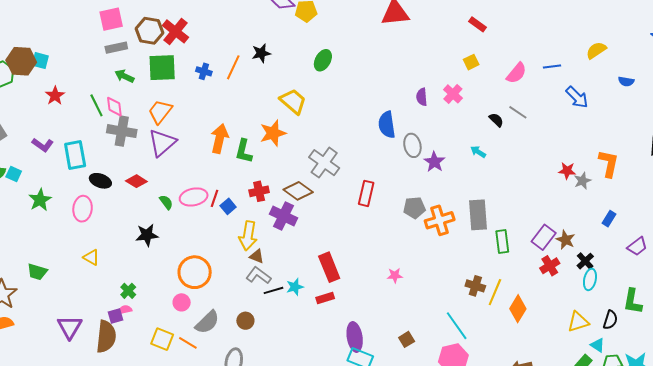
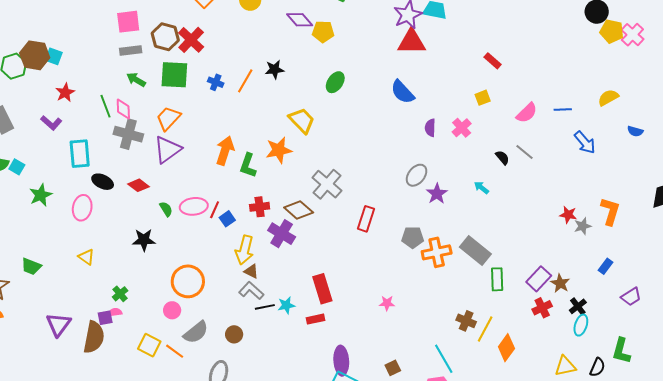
blue semicircle: (387, 125) -> (403, 92), moved, turned -40
purple L-shape: (43, 145) -> (51, 123), moved
gray ellipse: (412, 145) -> (417, 175), turned 45
gray rectangle: (478, 215) -> (475, 250), turned -52

